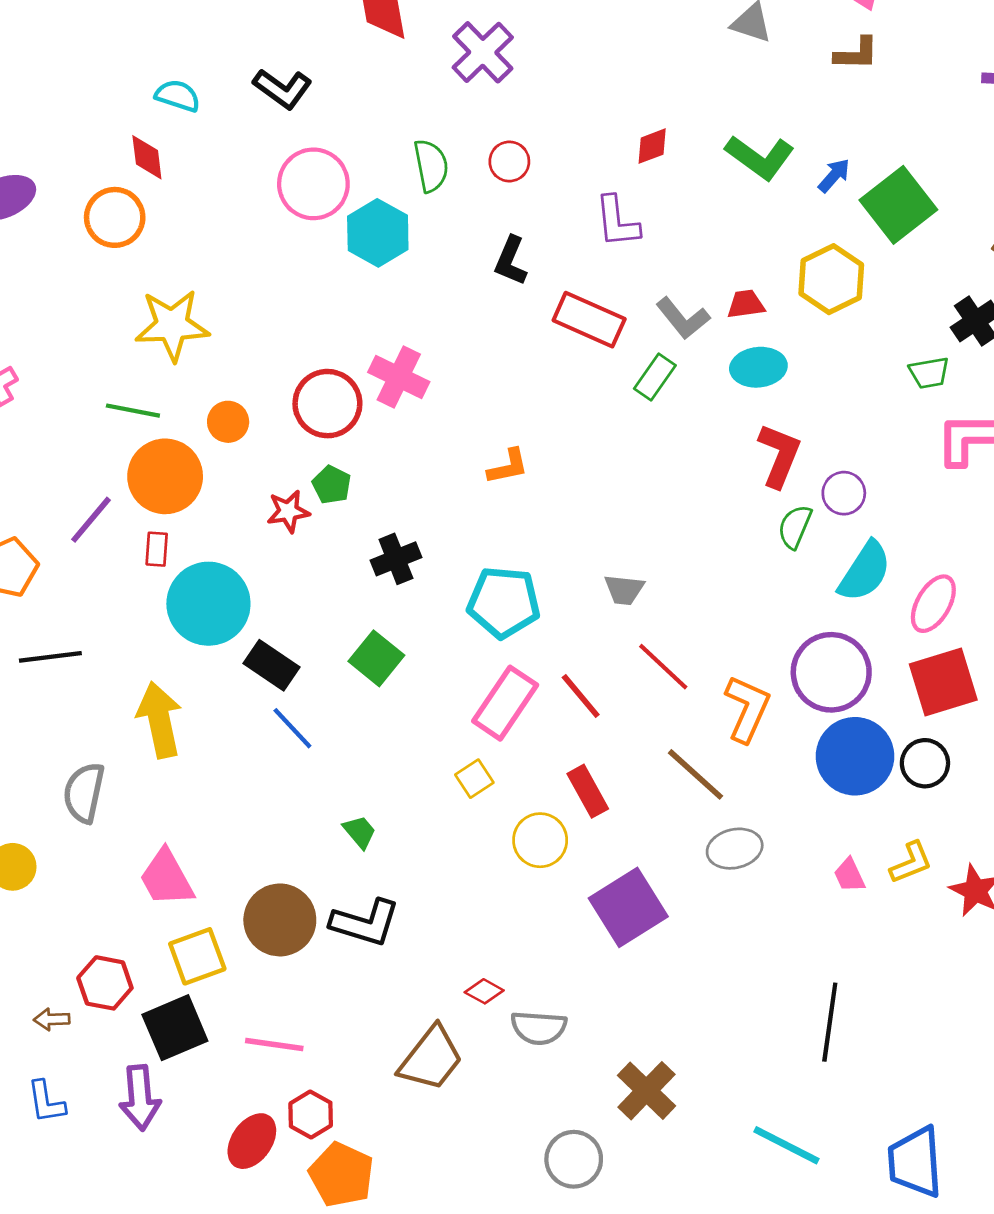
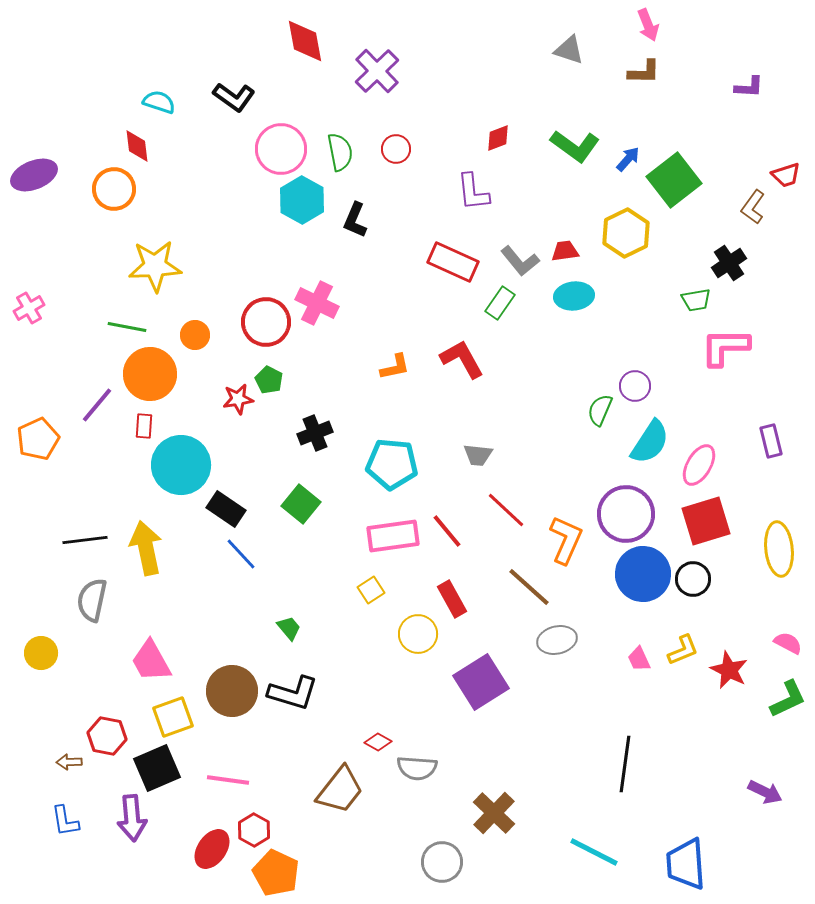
pink circle: (313, 184) -> (281, 149), moved
black L-shape: (511, 261) -> (355, 220), moved
red L-shape: (779, 455) -> (462, 359), moved, turned -51
black line: (50, 657) -> (85, 540), moved
pink rectangle: (505, 703) -> (393, 536), turned 48

